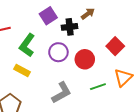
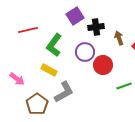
brown arrow: (88, 14) -> (119, 38), moved, turned -72
red circle: (85, 59) -> (103, 65), moved
gray L-shape: (61, 93) -> (64, 92), moved

